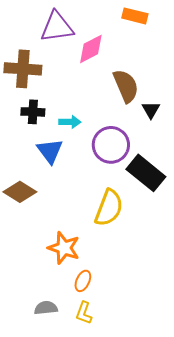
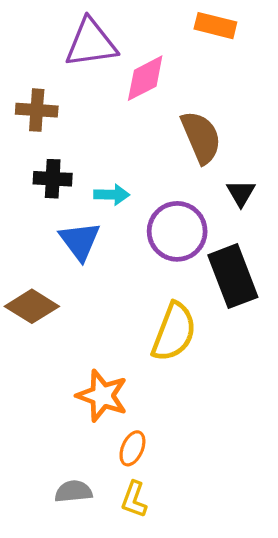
brown cross: (23, 69) -> (37, 110), size x0.7
black triangle: (151, 110) -> (241, 193), moved
black rectangle: (146, 173) -> (233, 276), turned 30

